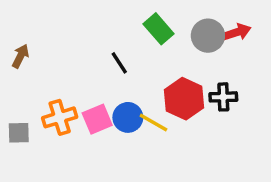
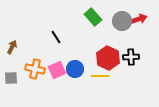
brown arrow: (20, 56) -> (12, 47), moved
black line: (119, 63) -> (56, 37), moved
orange cross: (60, 117) -> (35, 69), turned 30
yellow line: (153, 123) -> (100, 76), moved, turned -30

